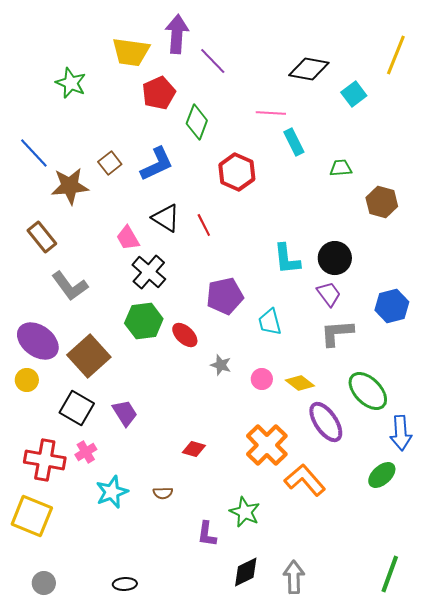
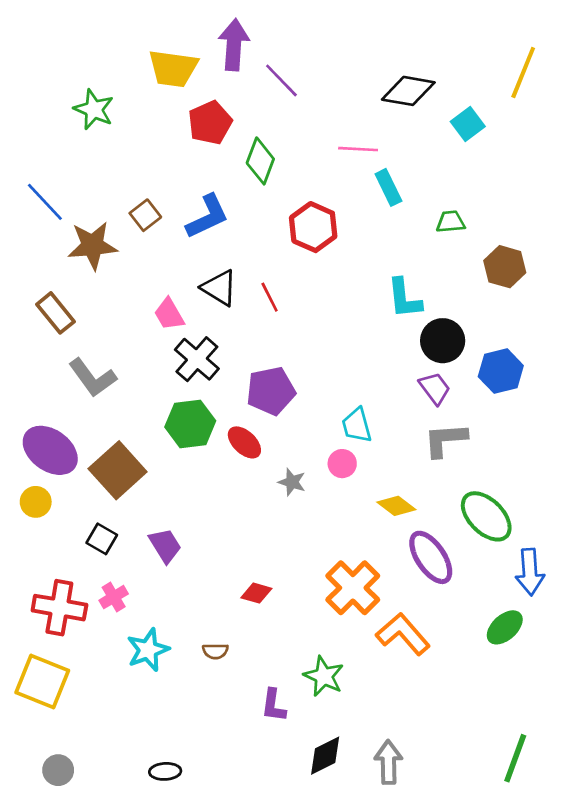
cyan L-shape: (287, 259) -> (404, 298), moved
purple pentagon: (225, 296) -> (271, 391), moved
blue hexagon: (392, 306) -> (501, 371), moved
pink circle: (262, 379) -> (342, 464), moved
black square: (77, 408) -> (102, 539), size x0.7

